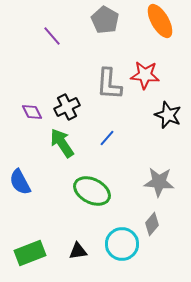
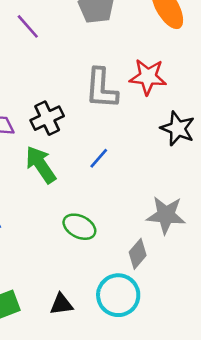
green ellipse: (92, 191) -> (79, 227), size x0.7
gray diamond: (152, 224) -> (138, 254), moved

